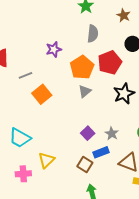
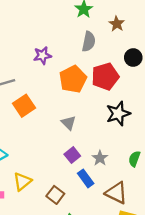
brown star: (123, 15) -> (117, 24), moved
gray triangle: (85, 91) -> (68, 123), moved, turned -40
blue rectangle: (101, 152) -> (86, 178), turned 70
brown square: (85, 164) -> (55, 195), moved

